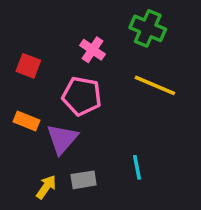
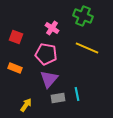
purple triangle: (62, 139) -> (49, 79), moved
gray rectangle: (84, 180) -> (58, 98), moved

